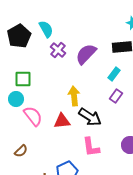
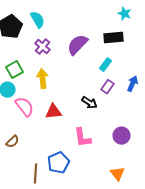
purple cross: (58, 50) -> (42, 47), moved
green square: (23, 79) -> (14, 70), turned -30
yellow arrow: (74, 96) -> (42, 79), moved
black arrow: (90, 117) -> (90, 103), moved, size x0.7

